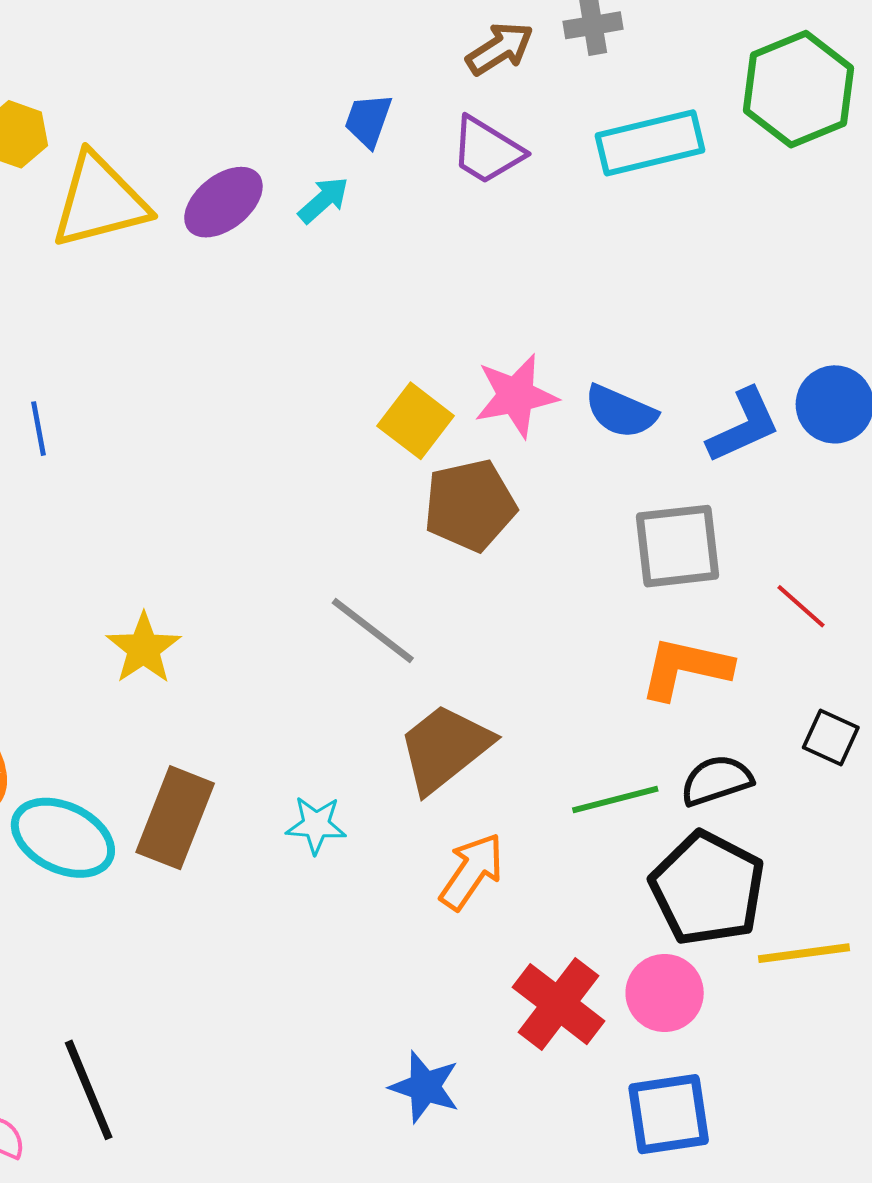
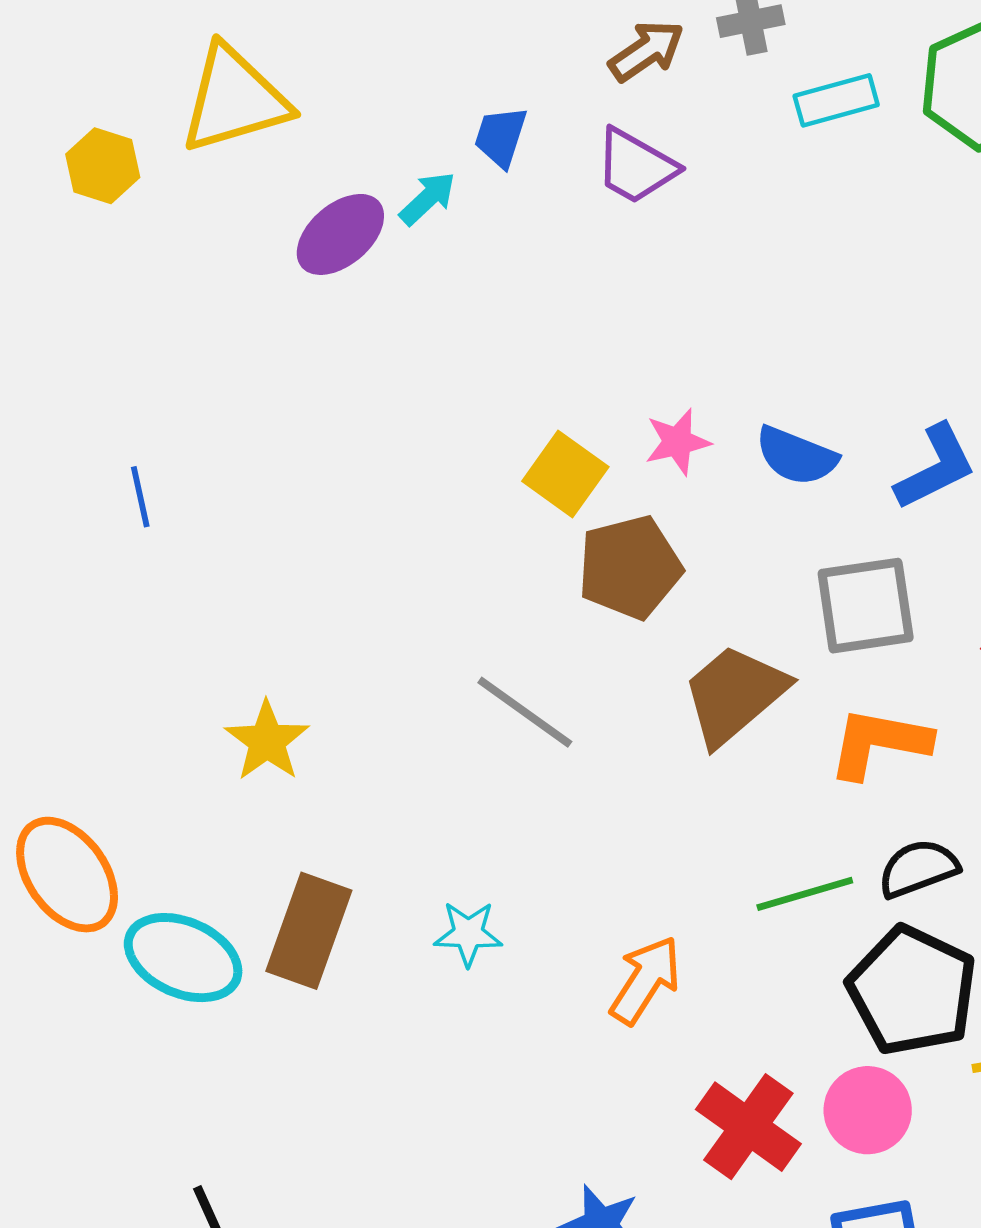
cyan rectangle: (650, 143) -> (836, 100), moved, size x0.7
cyan arrow: (324, 200) -> (428, 198), moved
yellow triangle: (99, 201) -> (234, 99), moved
pink star: (516, 396) -> (677, 442), size x0.7
brown trapezoid: (445, 748) -> (734, 695), moved

